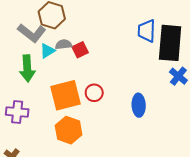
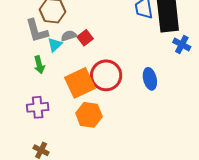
gray L-shape: (32, 33) -> (37, 31), turned 48
green arrow: (27, 68) -> (39, 65), size x0.7
red circle: (94, 93) -> (106, 75), size x1.8

